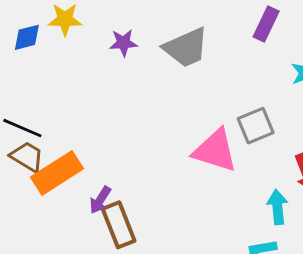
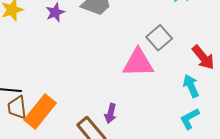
brown trapezoid: (27, 157) -> (17, 107), turned -110
purple arrow: (100, 200) -> (110, 113), moved

